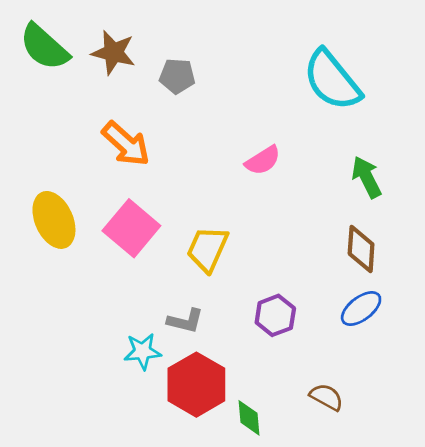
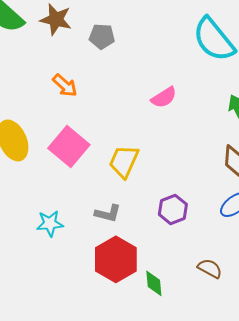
orange arrow: (126, 144) -> (65, 85), size x0.7
cyan star: (142, 351) -> (50, 223), moved

